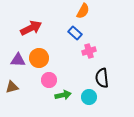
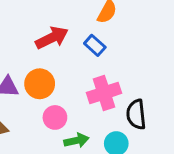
red arrow: (31, 28) -> (52, 38), moved
pink cross: (89, 51) -> (104, 93), moved, size x1.5

